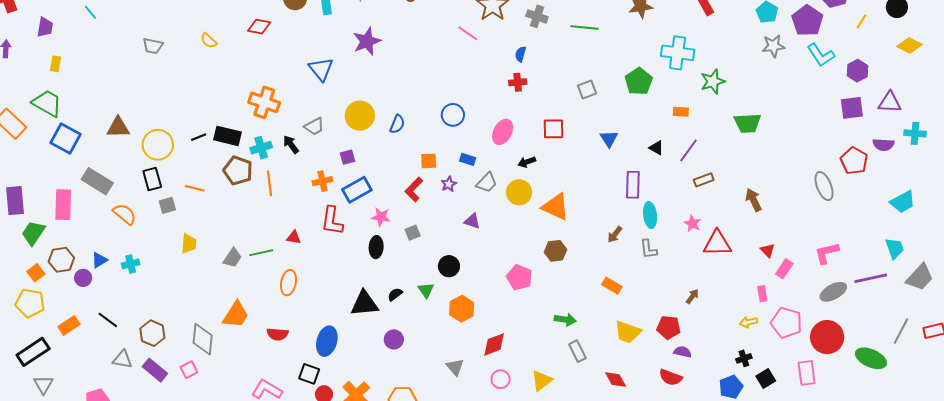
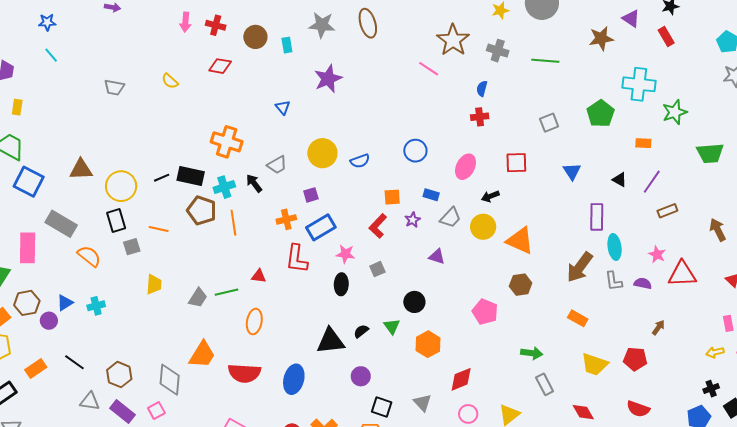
blue triangle: (321, 69) -> (283, 107), size x0.6
blue semicircle: (397, 124) -> (360, 161), turned 48
brown arrow: (615, 234) -> (580, 267), size x1.8
red semicircle: (278, 334) -> (244, 373), size x1.5
purple semicircle: (683, 352) -> (643, 283), moved
black square: (309, 374) -> (382, 407), moved

